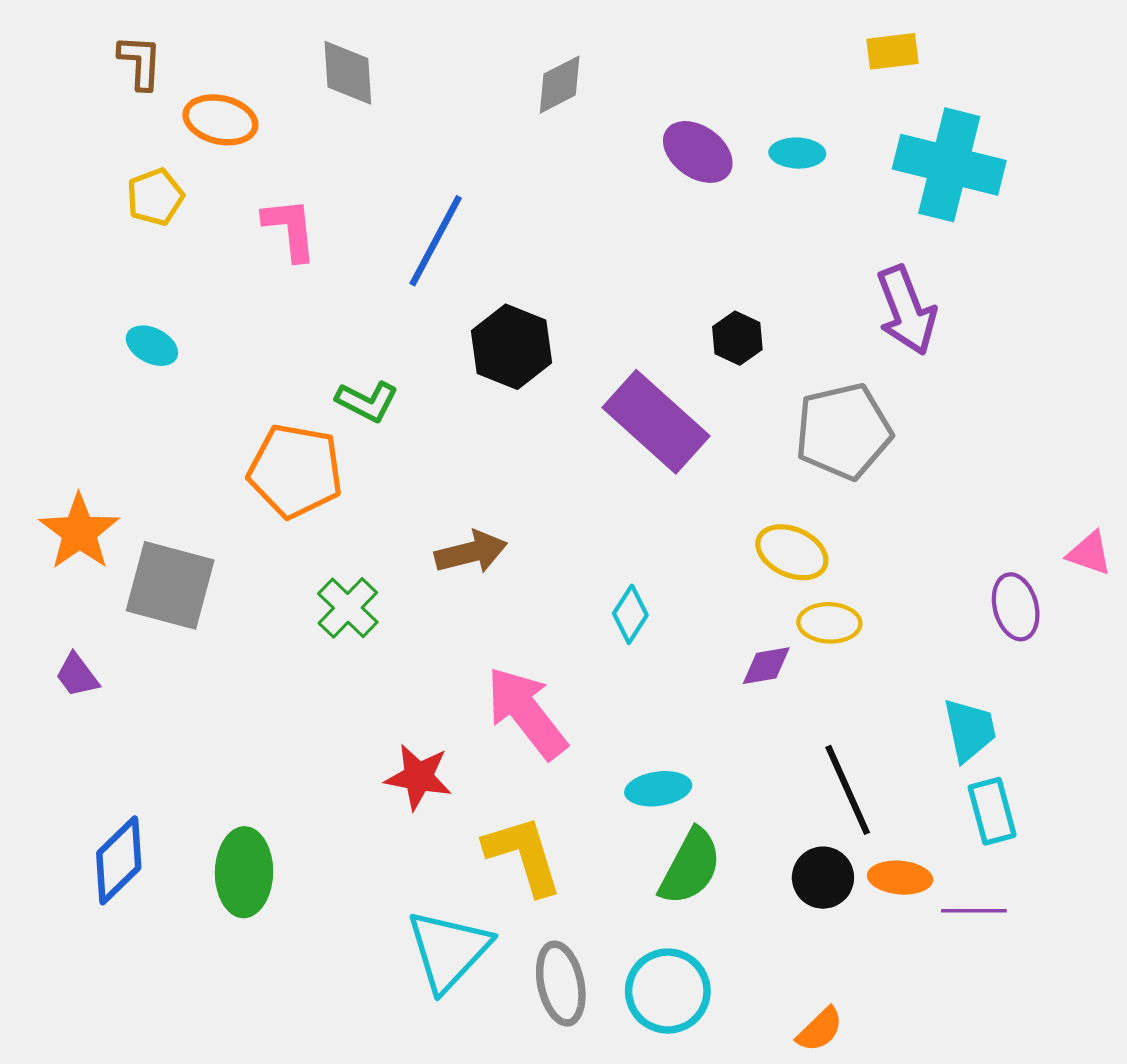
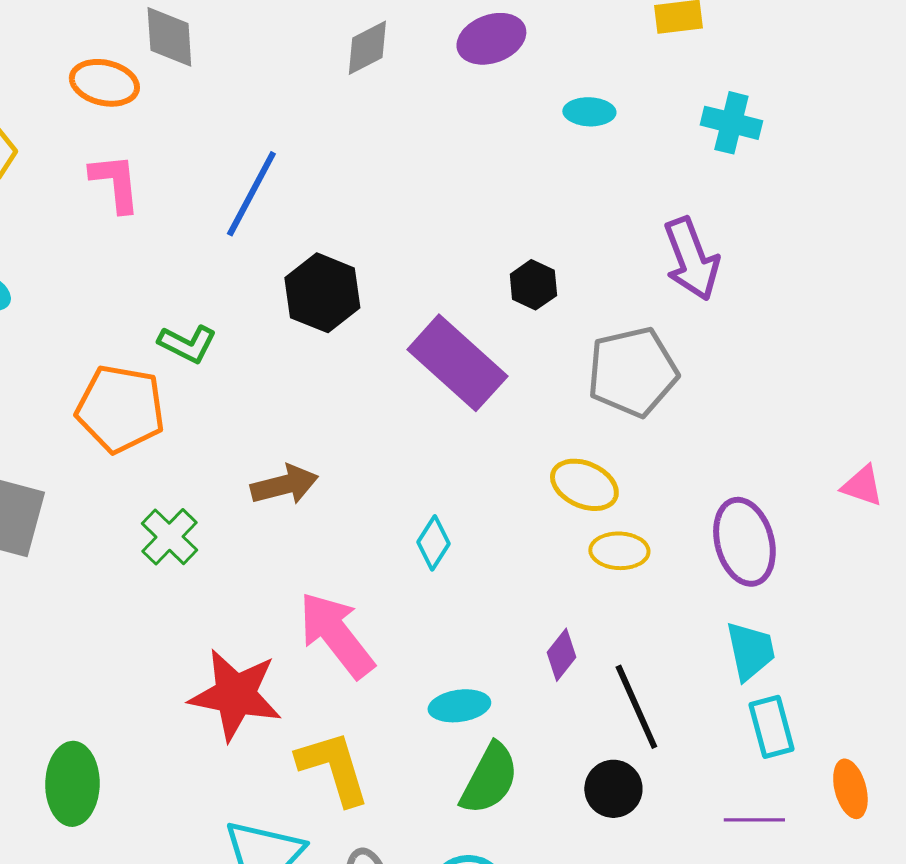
orange ellipse: (220, 120) -> (104, 83), moved
purple ellipse: (698, 152) -> (491, 39), moved, turned -56
cyan cross: (949, 165) -> (731, 123), size x0.6
purple ellipse: (1016, 607) -> (744, 542), moved, size x1.4
purple diamond: (766, 666) -> (561, 655), moved, turned -42
red star: (418, 777) -> (235, 695), size x1.5
orange ellipse: (900, 878) -> (850, 789), moved, turned 70

